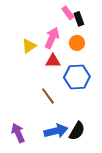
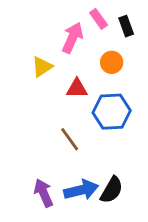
black rectangle: (79, 19) -> (126, 26), moved
pink arrow: (52, 38) -> (72, 38), moved
purple arrow: (18, 133) -> (43, 193), moved

